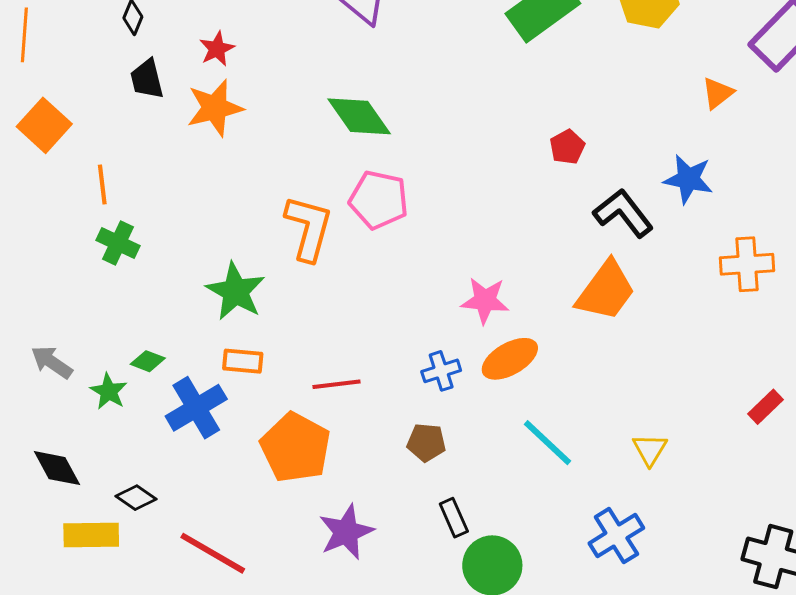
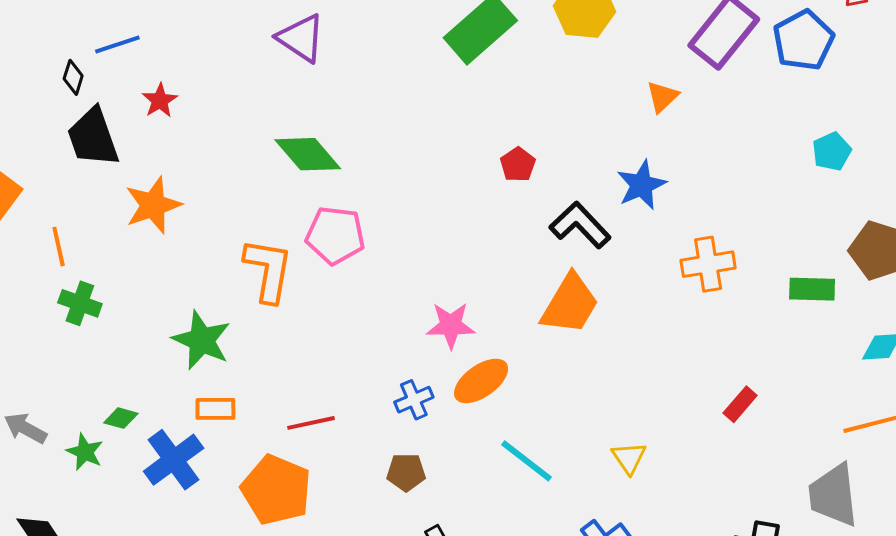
black trapezoid: (147, 79) -> (93, 137), size x1.5
orange star: (215, 108) -> (153, 205), moved
blue star: (688, 179) -> (641, 185), turned -30

